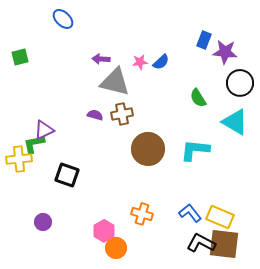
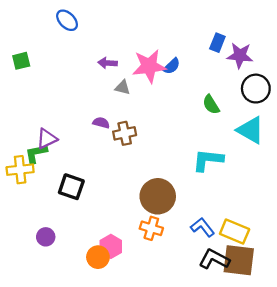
pink star: (140, 62) -> (149, 66), size x2.0
gray triangle: (115, 82) -> (122, 87), size x0.5
brown cross: (122, 114) -> (125, 133), moved
brown circle: (148, 149) -> (158, 196), moved
orange circle: (116, 248) -> (98, 257), moved

